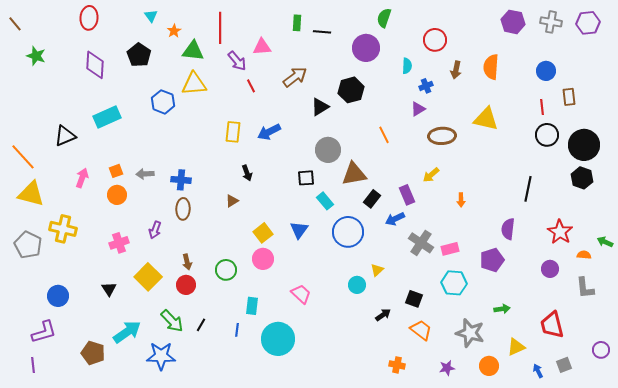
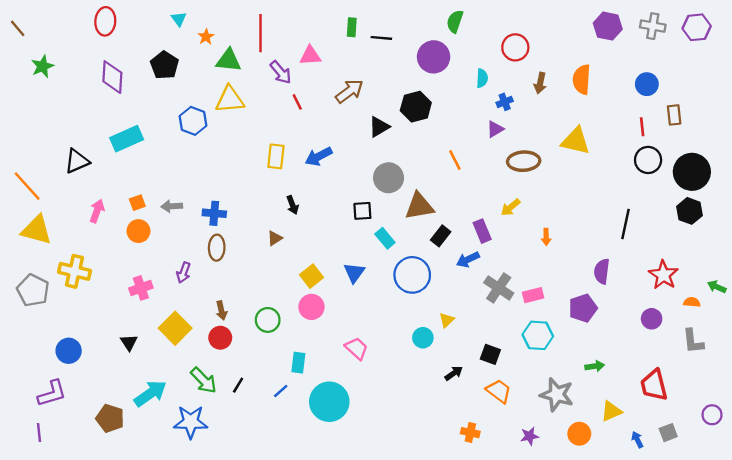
green star: (36, 56) -> (42, 66), turned 30
blue line: (237, 330) -> (281, 391), turned 40

